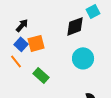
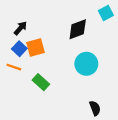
cyan square: (93, 11) -> (106, 13), moved
orange line: (16, 61) -> (14, 67), turned -32

